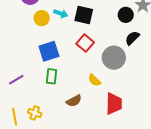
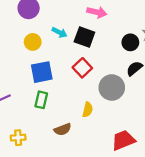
yellow circle: (42, 18) -> (33, 42), moved
yellow semicircle: (94, 80) -> (88, 110), turned -128
red trapezoid: (114, 104) -> (123, 140), moved, turned -120
yellow cross: (35, 113) -> (18, 138), turned -32

